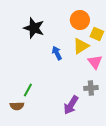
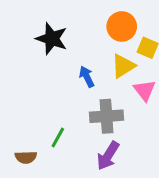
gray cross: (91, 88) -> (106, 116), moved, size x1.5
green line: (28, 90) -> (58, 138), moved

